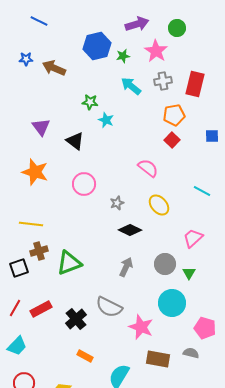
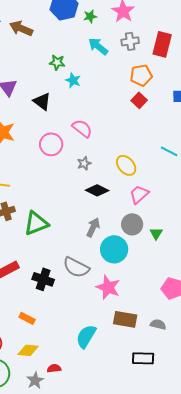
pink semicircle: (148, 168) -> (82, 128), moved
pink trapezoid: (193, 238) -> (139, 194), moved
cyan circle: (172, 303) -> (114, 249), moved
black cross: (76, 319) -> (43, 279), turned -30
gray semicircle: (191, 353) -> (158, 324), moved
orange rectangle: (85, 356) -> (27, 318), moved

